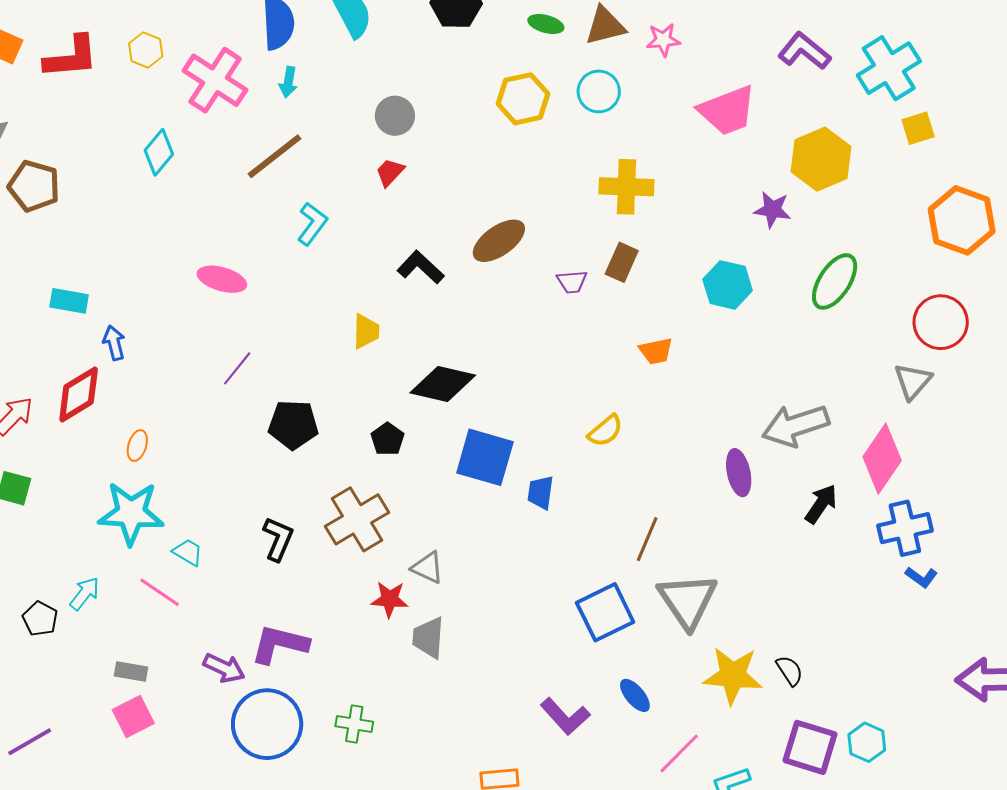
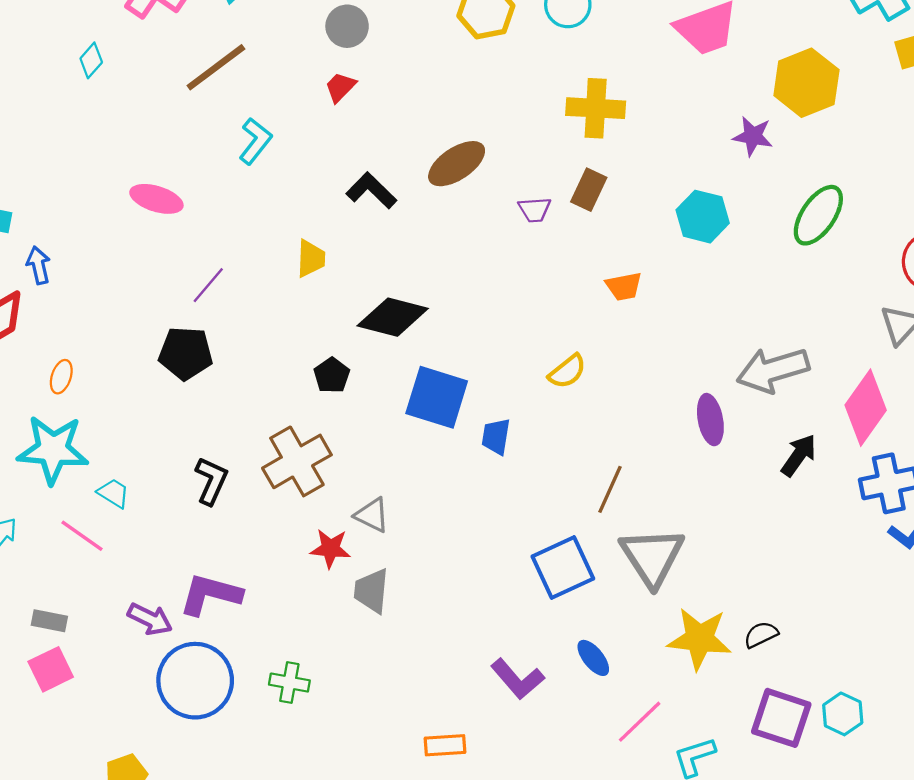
cyan diamond: (159, 152) -> (91, 60), size x0.7
purple line: (237, 368) -> (208, 285), moved
black pentagon: (293, 425) -> (186, 353), moved
black semicircle: (790, 671) -> (761, 635), turned -84

